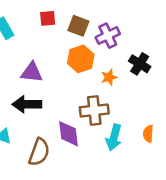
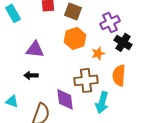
purple cross: (108, 36) -> (110, 22), moved
black arrow: (27, 104) -> (31, 75), size x0.6
orange semicircle: (148, 134) -> (119, 75), moved, size x1.5

